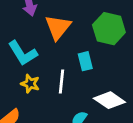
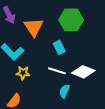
white line: (61, 82) -> (57, 71), moved, turned -66

